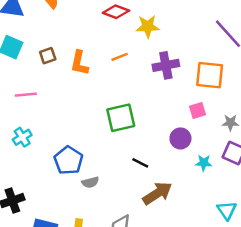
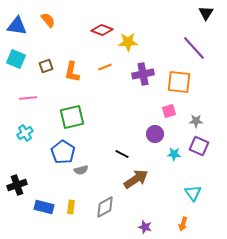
green square: (121, 118) -> (72, 117), moved

